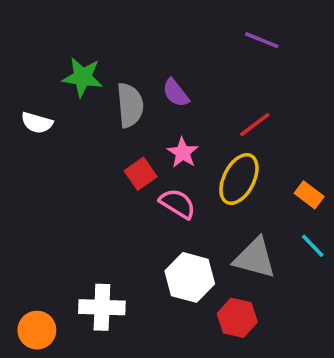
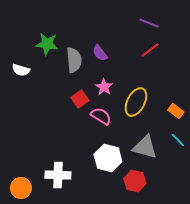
red line: (255, 125) -> (150, 50), moved

